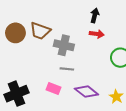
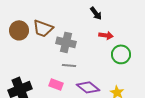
black arrow: (95, 15) -> (96, 13), turned 128
red arrow: (97, 34) -> (106, 35), moved

